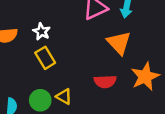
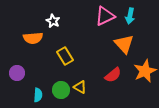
white star: (41, 32) -> (53, 21), moved
red semicircle: (105, 82) -> (113, 75), turned -36

